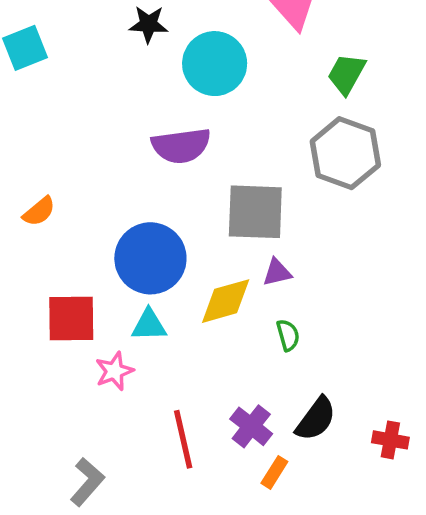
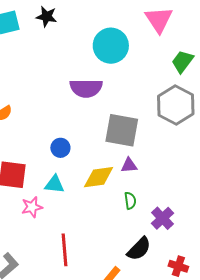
black star: (149, 24) -> (47, 17), moved
blue circle: (150, 258) -> (60, 148), size x0.5
purple cross: (251, 426) -> (162, 218), moved

